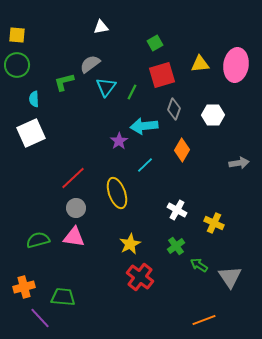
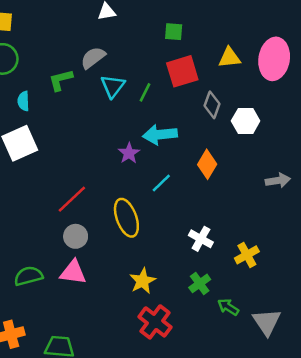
green square: (155, 43) -> (174, 32), turned 35
gray diamond: (174, 109) -> (212, 105), moved
yellow cross: (214, 223) -> (247, 255), turned 36

